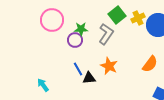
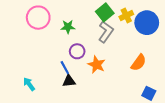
gray L-shape: (106, 34) -> (106, 32), moved
purple circle: (75, 40) -> (77, 51), moved
black triangle: (89, 78) -> (69, 81), moved

